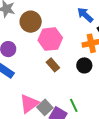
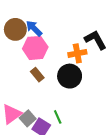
blue arrow: (85, 15) -> (34, 28), moved
black circle: (84, 65) -> (70, 76), size x1.5

